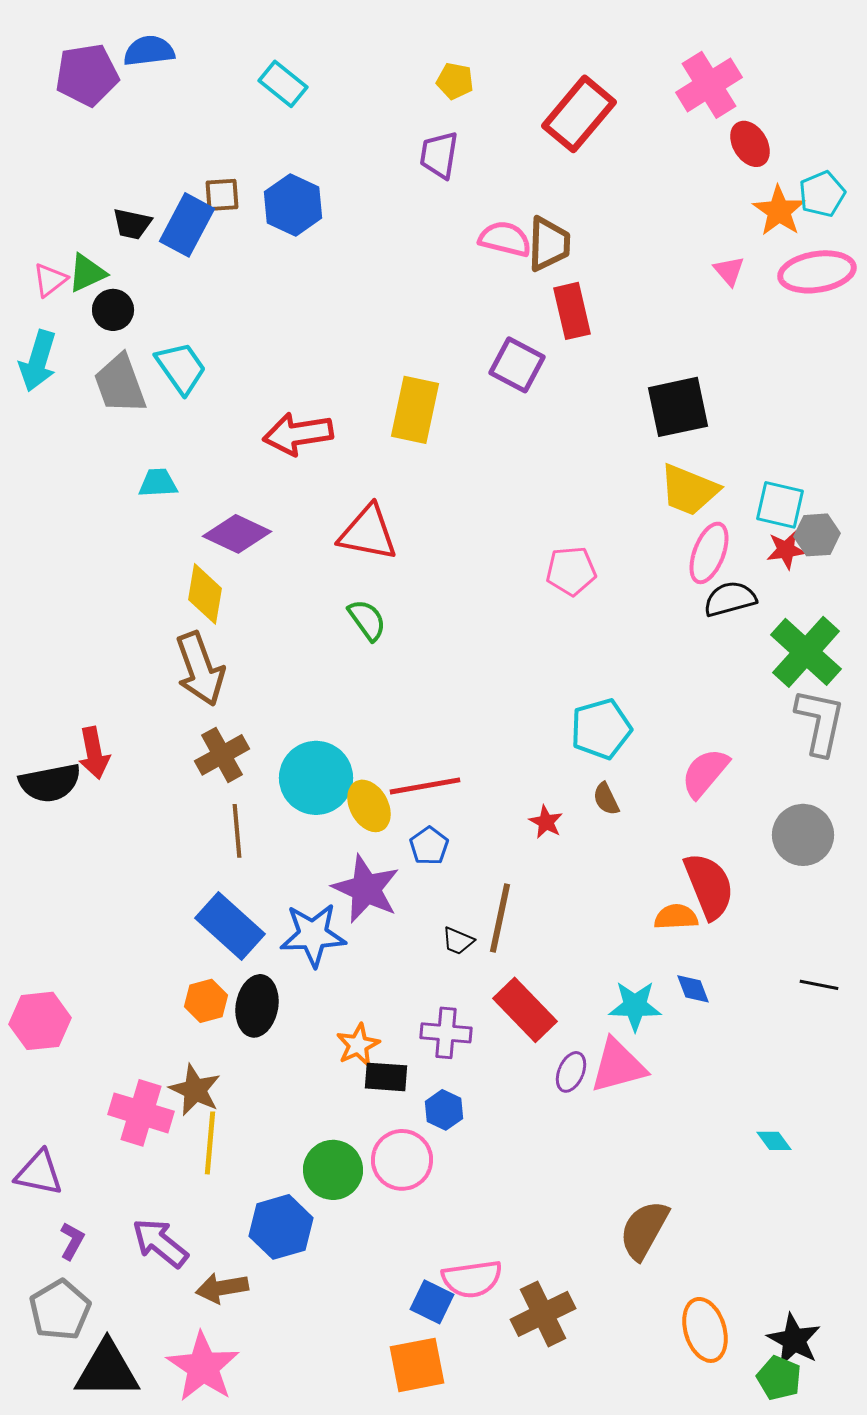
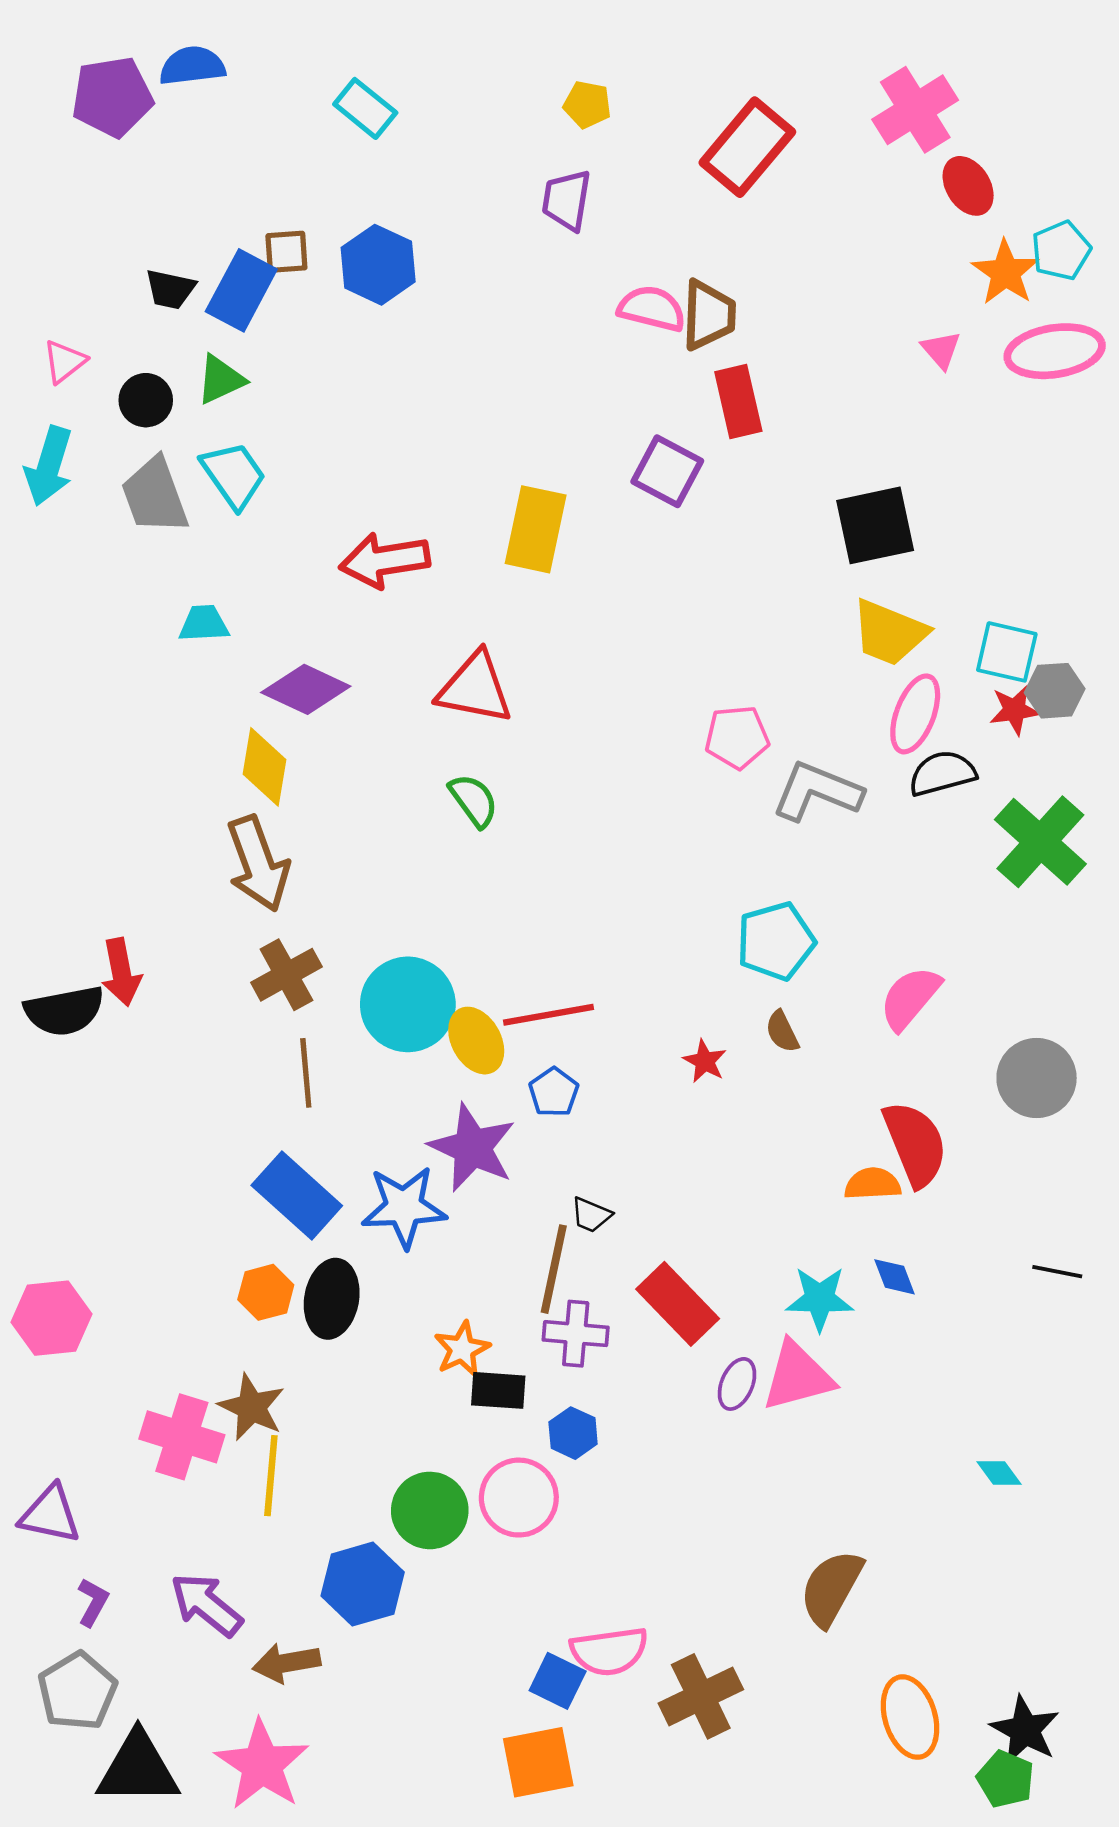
green triangle: (87, 273) -> (221, 380), moved
gray L-shape: (820, 722) -> (817, 791), moved, turned -80
brown line: (500, 918) -> (554, 1269), moved

